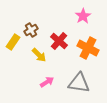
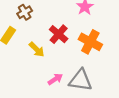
brown cross: (31, 30) -> (25, 12), moved
pink arrow: (47, 82) -> (55, 79), moved

